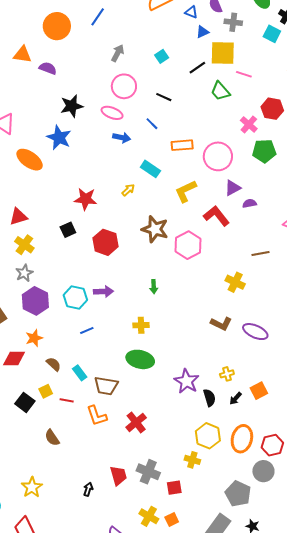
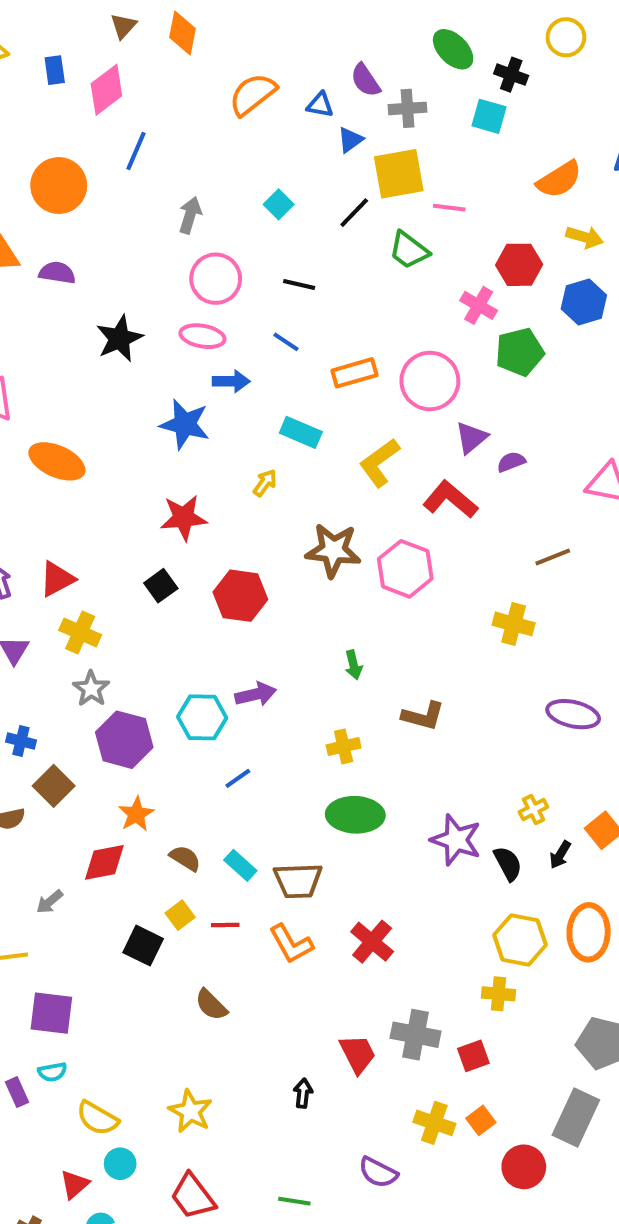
blue star: (59, 138) -> (185, 424), moved
brown L-shape: (221, 324) -> (423, 716), moved

